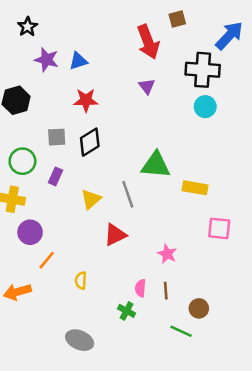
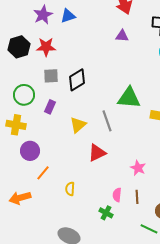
purple star: (47, 60) -> (43, 15), turned 30
purple triangle: (147, 86) -> (122, 36), turned -48
red star: (86, 100) -> (46, 47), moved

